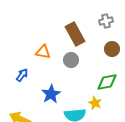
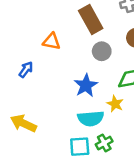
gray circle: (71, 60) -> (102, 51), moved
blue star: (51, 94) -> (86, 85), moved

